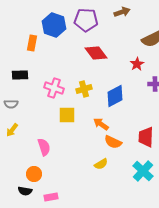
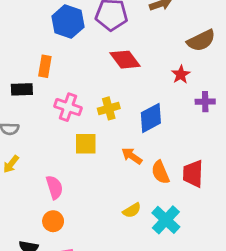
orange rectangle: (32, 43) -> (45, 66), moved
orange semicircle: (113, 142) -> (160, 172), moved, turned 42
cyan cross: (143, 171) -> (166, 220), moved
orange circle: (34, 174) -> (53, 221), moved

